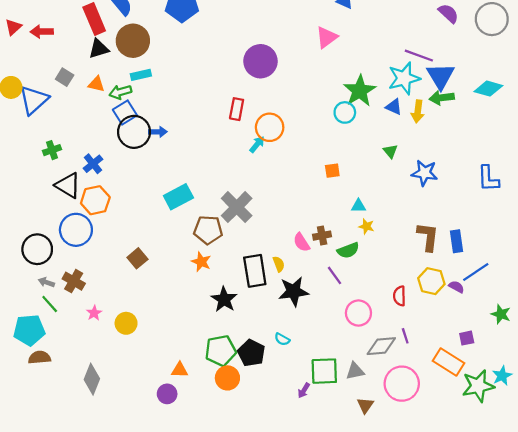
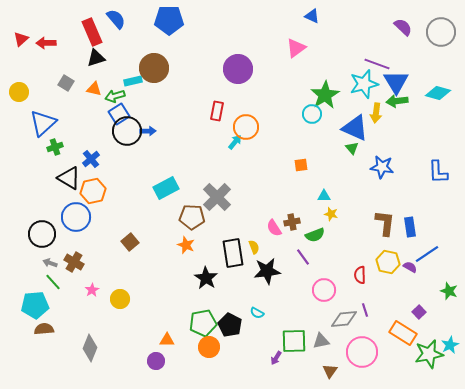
brown circle: (133, 41) -> (154, 68), moved
blue triangle: (34, 100) -> (43, 123), moved
blue triangle: (394, 107) -> (355, 128), moved, size x1.8
purple square: (467, 338) -> (419, 312), turned -32

